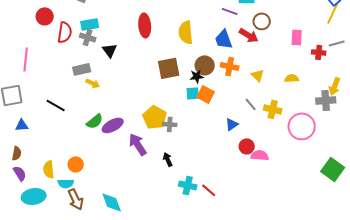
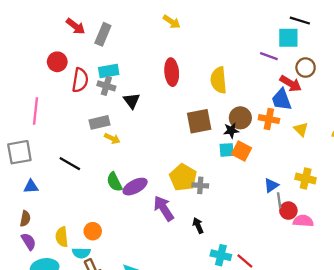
blue trapezoid: (224, 39) -> (282, 100), moved
gray line: (251, 104) -> (279, 200), moved, turned 32
yellow cross: (273, 109) -> (306, 179), moved
green semicircle: (95, 121) -> (114, 182), turned 102

